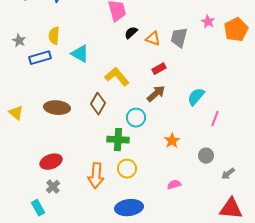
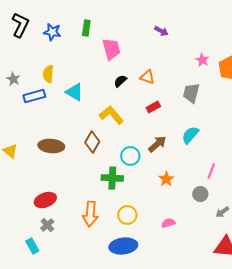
black semicircle: (131, 33) -> (120, 81), moved
gray trapezoid: (179, 38) -> (191, 93), moved
brown arrow: (156, 94) -> (157, 144), moved
pink line: (215, 119) -> (211, 171), moved
yellow circle: (127, 169) -> (127, 215), moved

